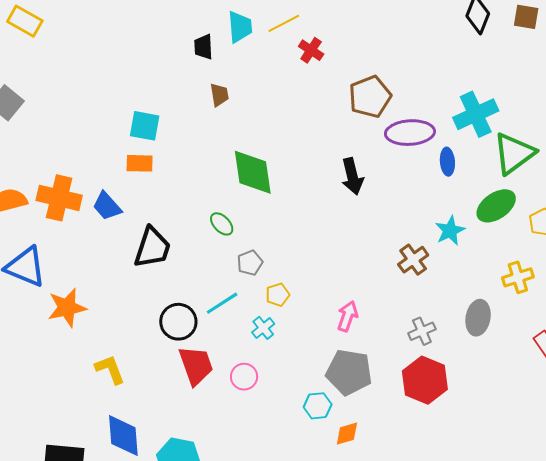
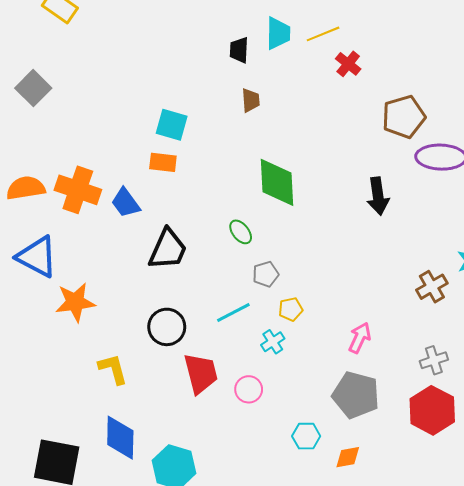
black circle: (178, 322) -> (167, 327), moved
cyan hexagon: (318, 406) -> (306, 436), moved

